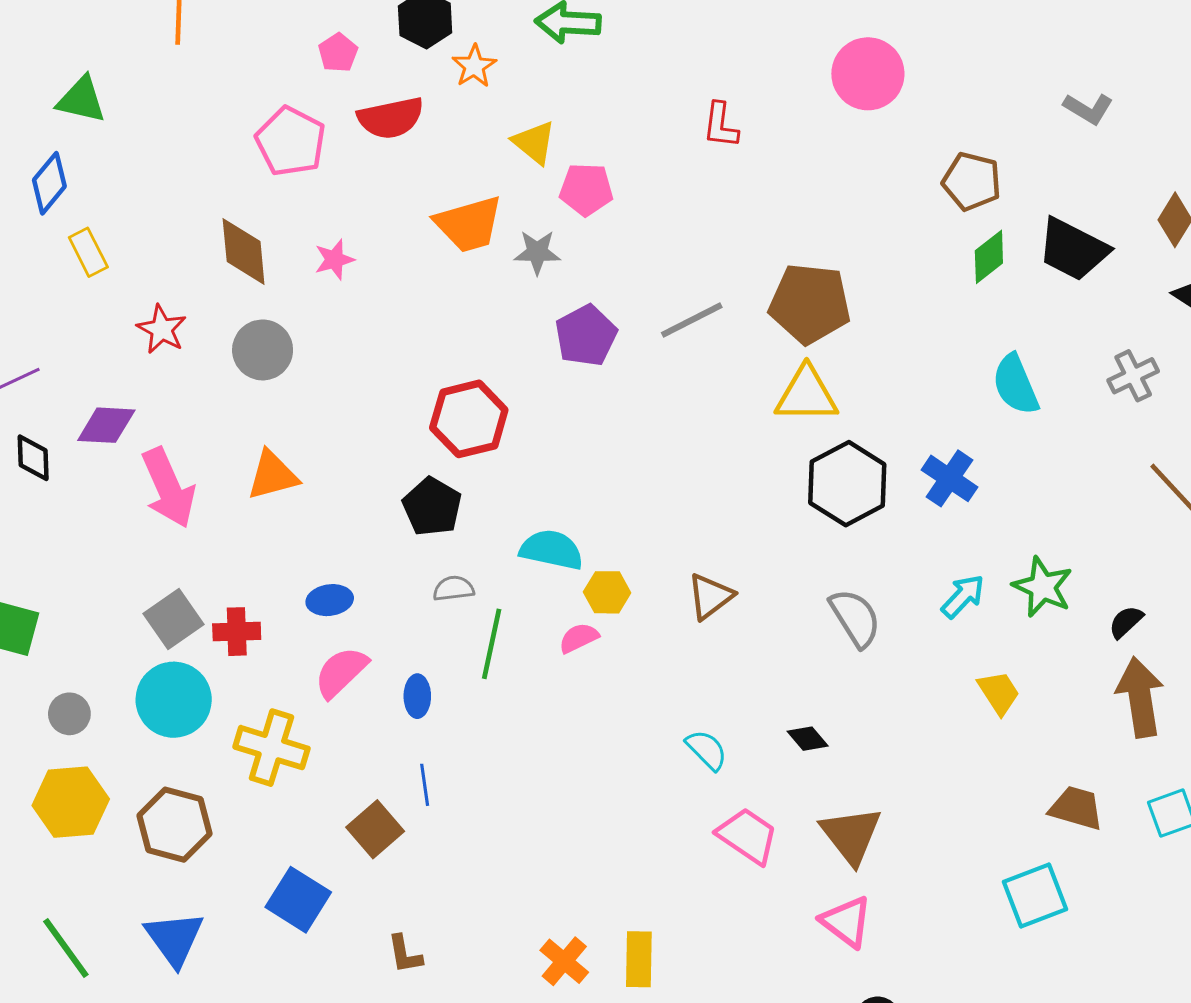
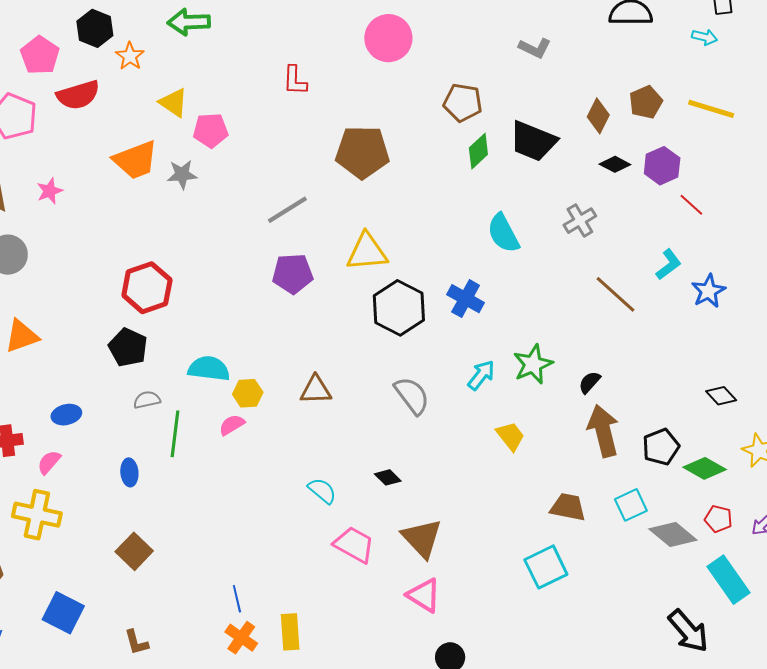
pink pentagon: (338, 53) -> (40, 55), size x1.5
brown pentagon: (810, 303) -> (362, 152), moved
purple pentagon: (586, 335) -> (293, 274), moved, turned 30
green star: (1043, 587) -> (533, 364), turned 30
brown triangle: (710, 596) -> (316, 390), turned 40
pink semicircle: (341, 672) -> (49, 462), moved, size x0.7
blue line: (425, 785) -> (237, 599), moved
brown square: (375, 829) -> (134, 551), moved

